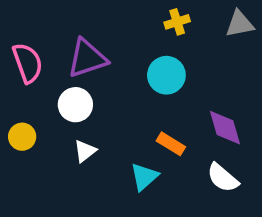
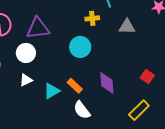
cyan triangle: (144, 177) -> (52, 91), moved
white semicircle: (223, 178) -> (82, 110), moved

